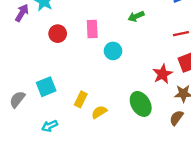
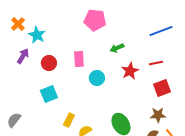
purple arrow: (22, 13) -> (23, 56), moved
red star: (163, 74) -> (130, 71), moved
cyan square: (46, 87) -> (49, 94), moved

